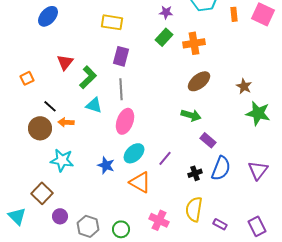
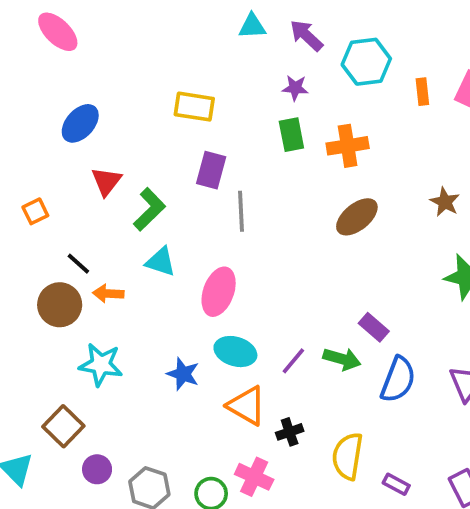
blue ellipse: (48, 16) -> (80, 123), moved
green rectangle: (164, 37) -> (291, 135), turned -54
brown star: (244, 86) -> (445, 202), moved
gray line: (121, 89) -> (241, 211), moved
green arrow: (191, 115) -> (342, 359), moved
cyan ellipse: (134, 153) -> (235, 352), turned 60
black cross: (195, 173) -> (290, 432), moved
pink cross: (159, 220) -> (254, 477), moved

